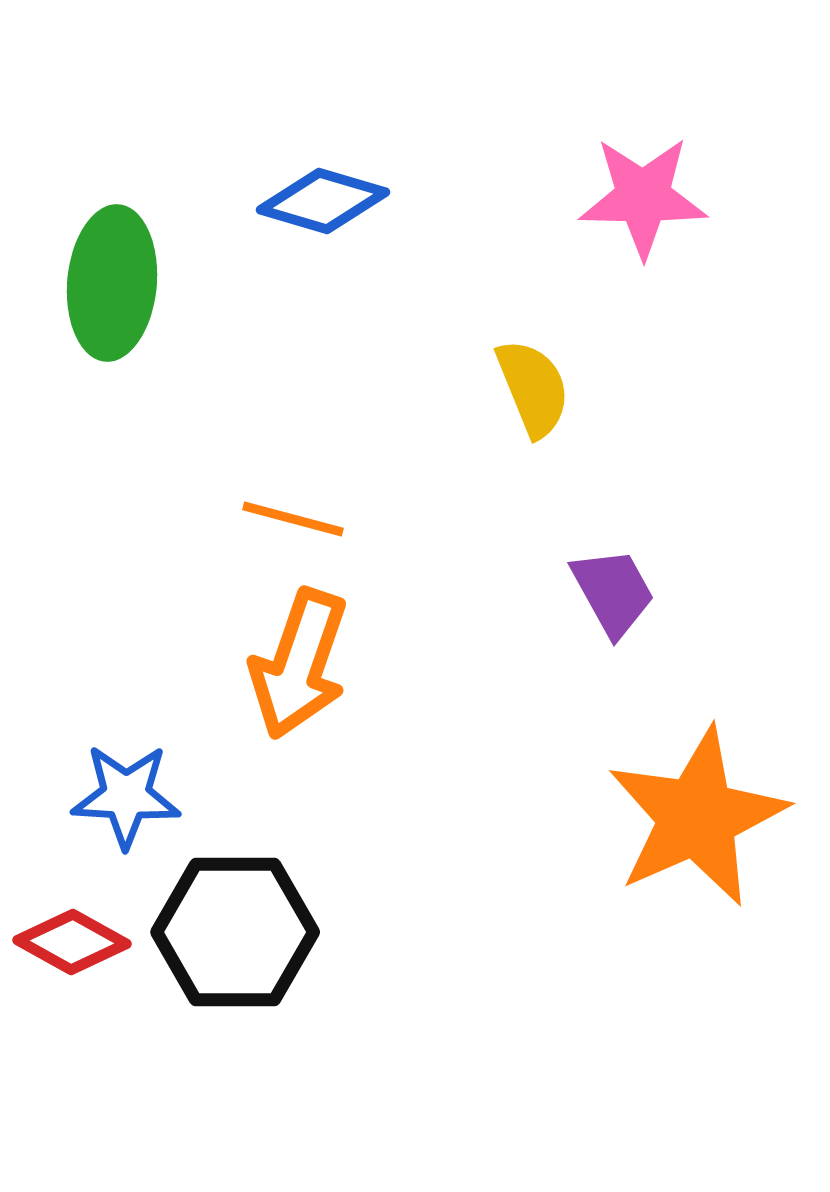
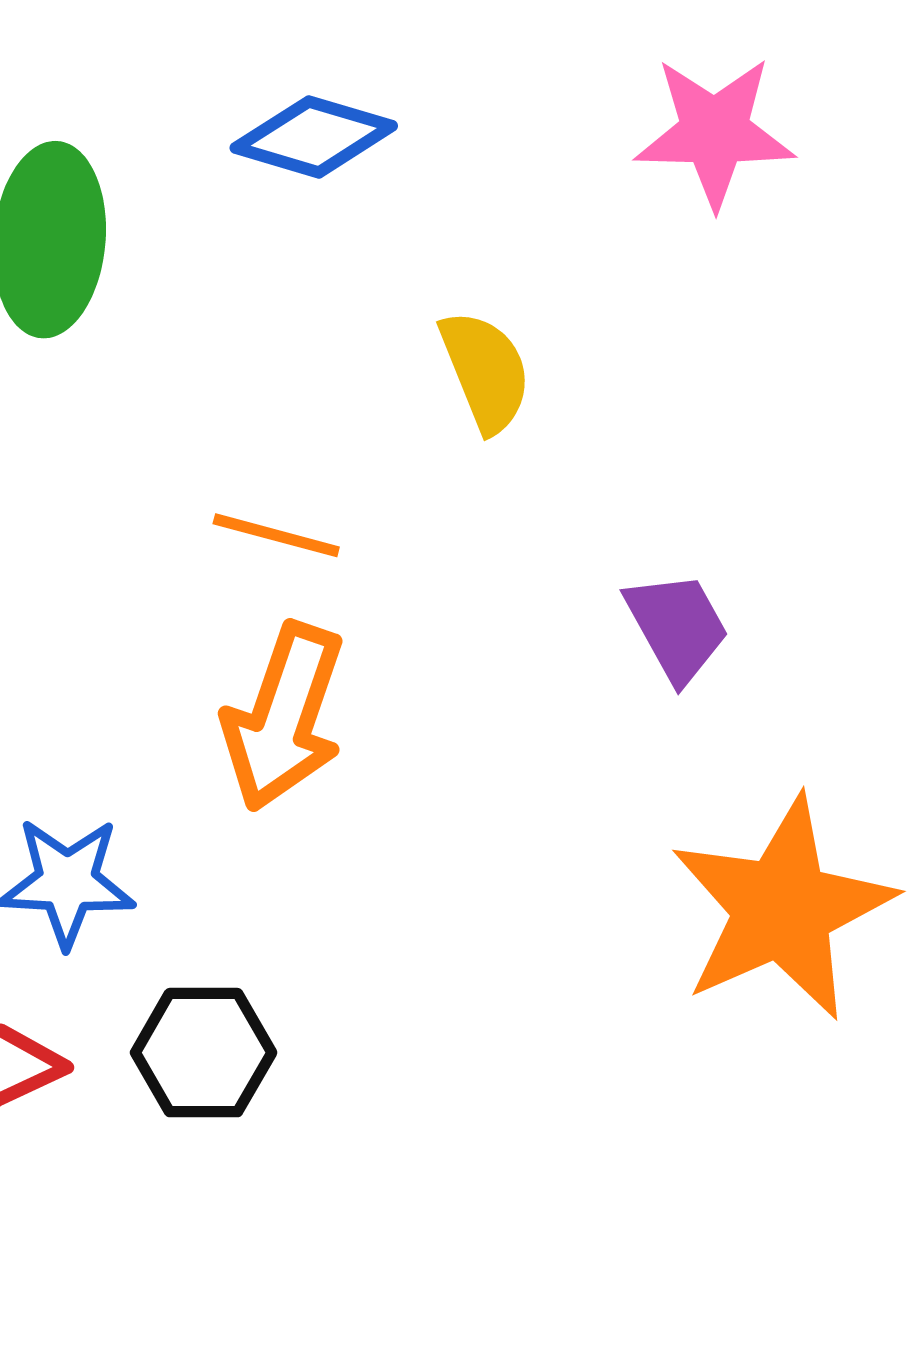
yellow semicircle: (533, 388) -> (485, 371), moved
black hexagon: (235, 932) -> (204, 1053), size x0.7

